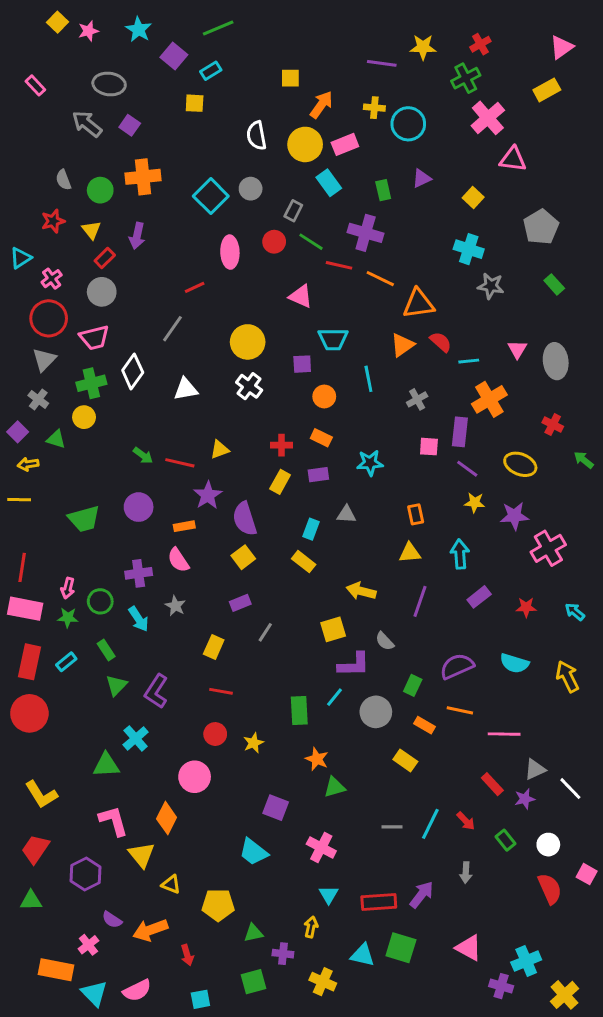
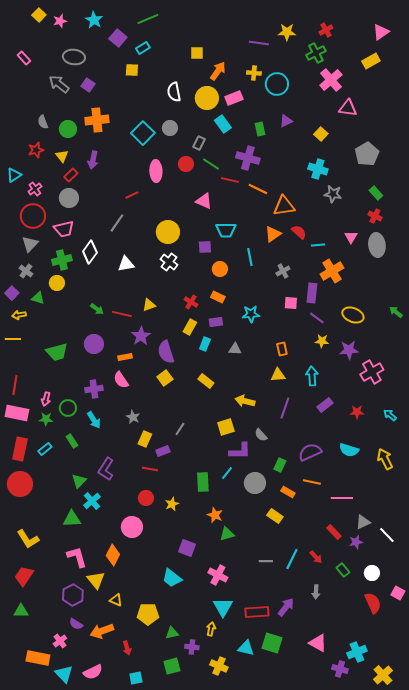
red cross: (553, 424) -> (375, 216), moved
red cross: (282, 445) -> (191, 302), turned 32
cyan rectangle: (311, 529) -> (205, 344), moved
purple rectangle: (240, 603) -> (163, 451), moved
gray star: (175, 606) -> (133, 417), moved
green triangle: (116, 685) -> (79, 481), moved
purple hexagon: (85, 874) -> (73, 595), moved
cyan triangle: (329, 895) -> (223, 607), size x1.5

